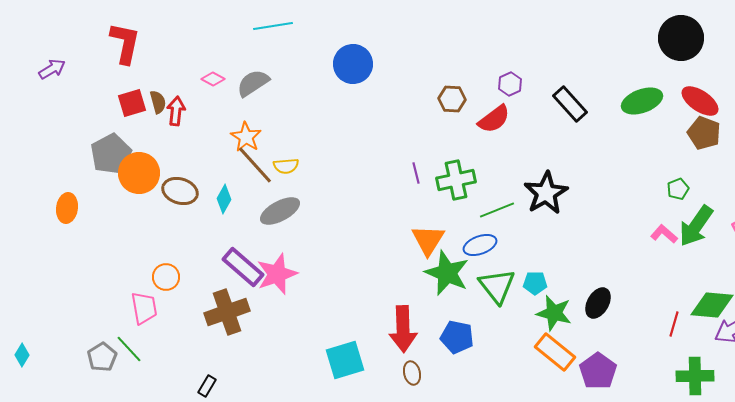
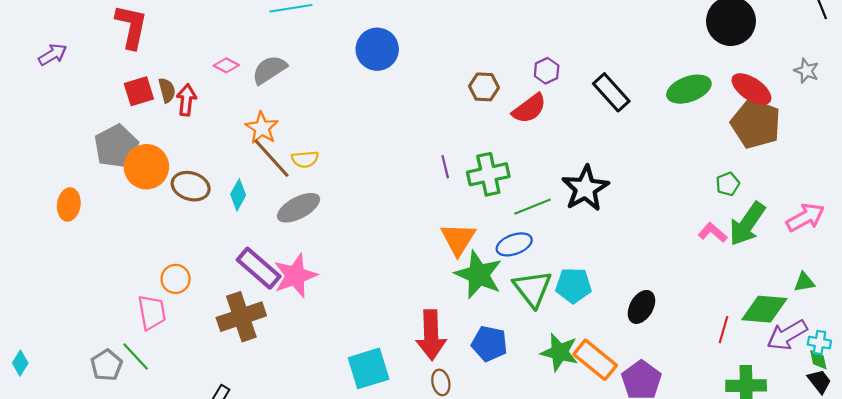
brown pentagon: (704, 133) -> (756, 124), size x1.4
cyan pentagon: (535, 283) -> (574, 285), size x1.4
green star: (554, 313) -> (559, 352), moved

